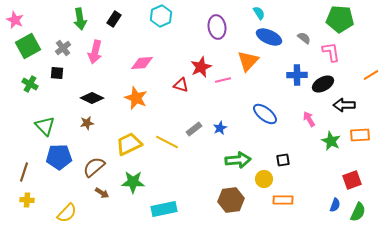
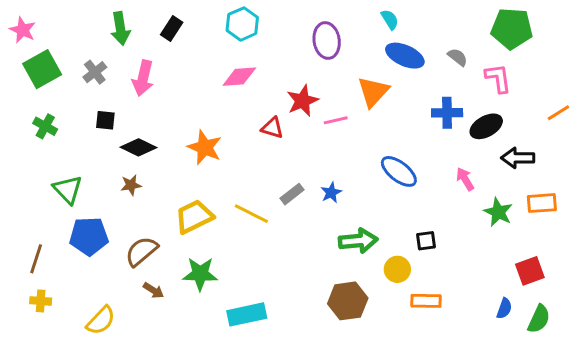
pink diamond: (142, 63) -> (239, 77), moved
black square: (57, 73) -> (105, 120), moved

